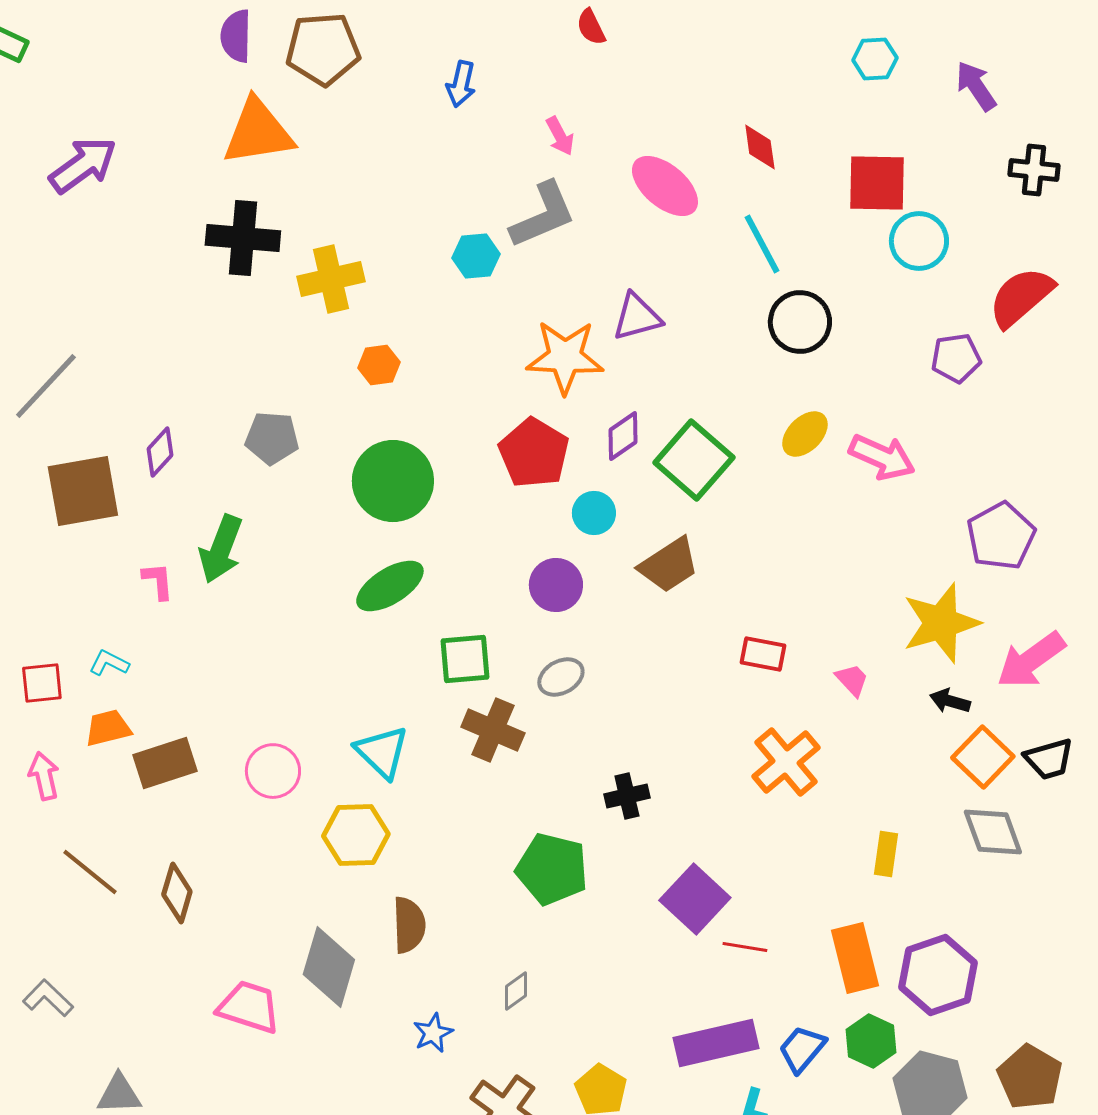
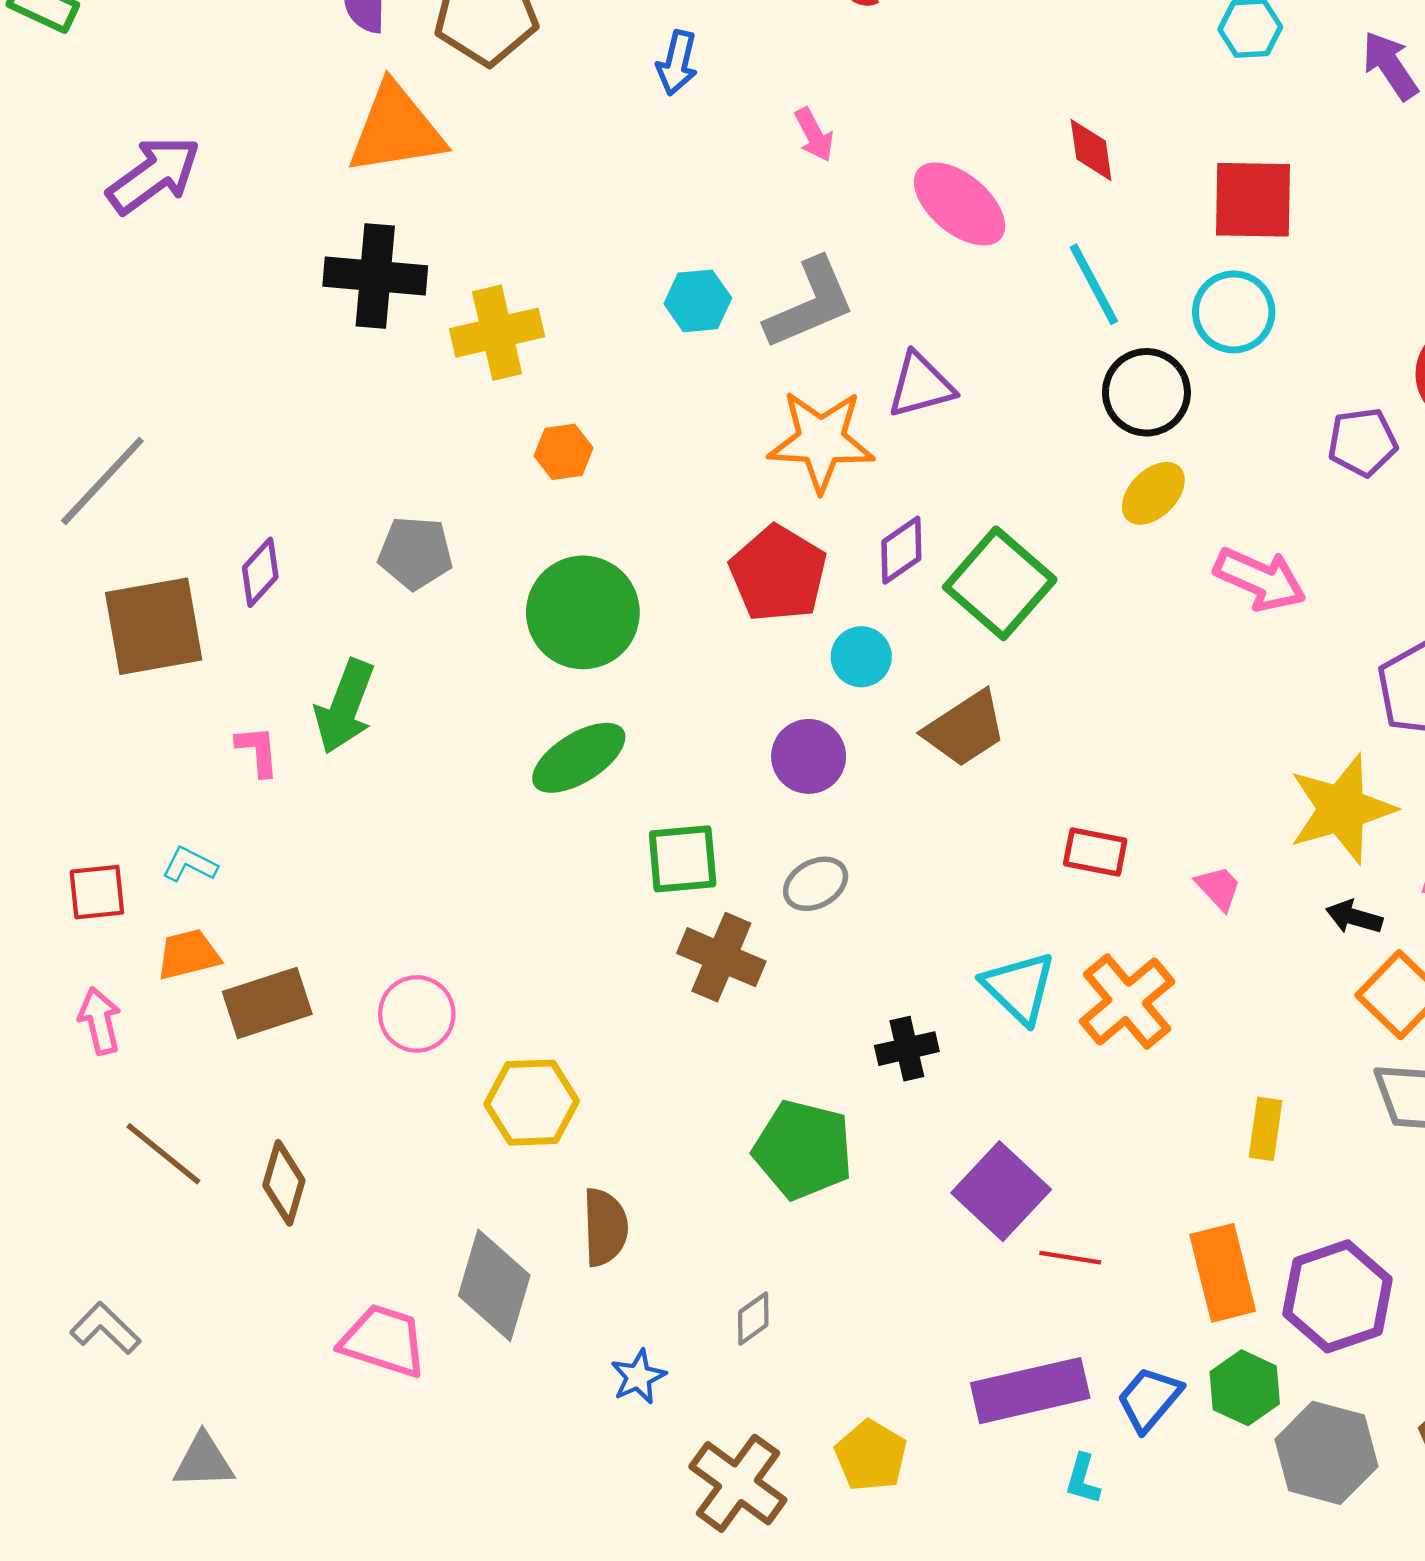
gray L-shape: (543, 215) -> (810, 304), moved
cyan circle: (919, 241) -> (1234, 312), moved
yellow ellipse: (805, 434) -> (1153, 493), moved
cyan triangle: (382, 752) -> (1019, 988), moved

